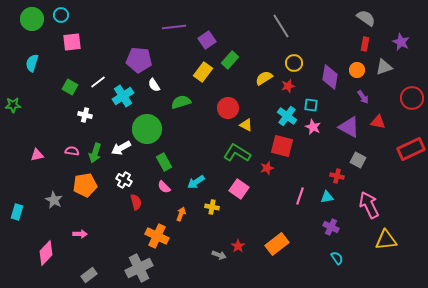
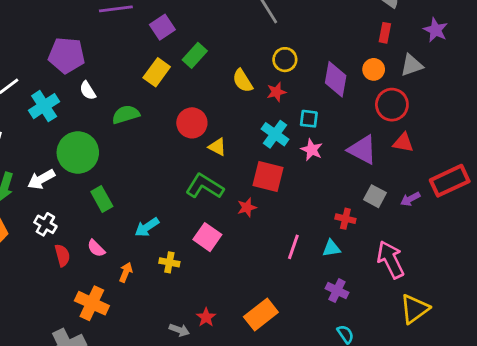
yellow semicircle: (264, 78) -> (243, 81), turned -90
purple arrow: (363, 97) -> (410, 199), moved, turned 96
red circle: (412, 98) -> (392, 105), moved
pink semicircle: (164, 187) -> (96, 248), moved
yellow triangle: (386, 240) -> (414, 309), turned -30

